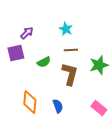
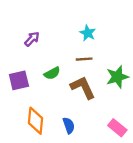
cyan star: (66, 29) -> (88, 33), moved
purple square: (16, 53) -> (19, 80), moved
brown L-shape: (70, 74) -> (83, 87), turned -40

